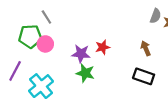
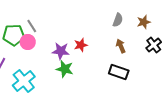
gray semicircle: (155, 16) -> (118, 20), moved
gray line: (46, 17) -> (32, 26), moved

